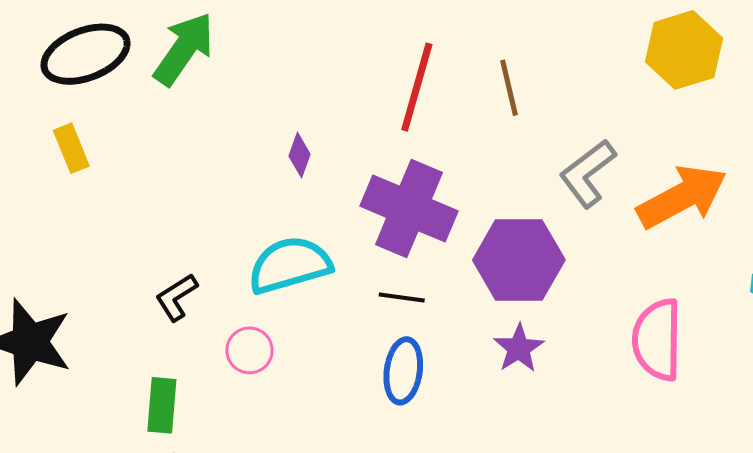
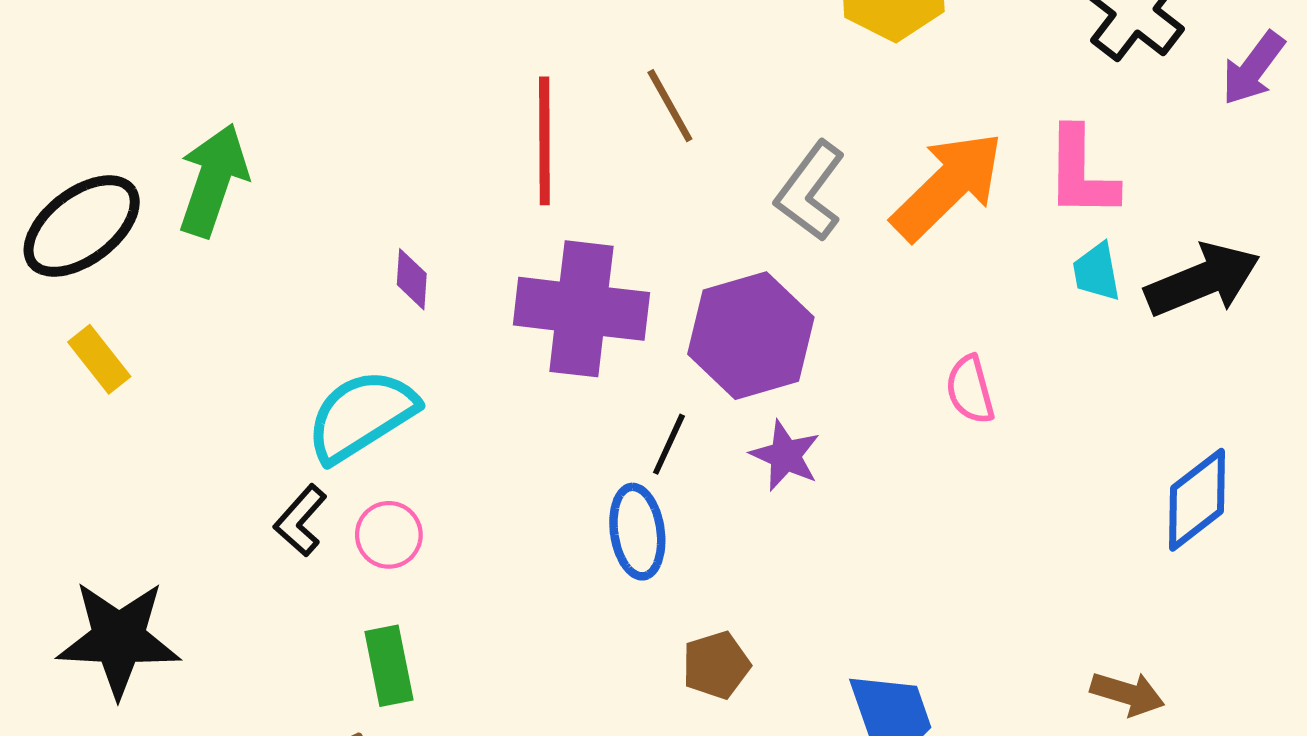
cyan semicircle: (290, 265) -> (361, 416), moved
black line: (402, 298) -> (669, 444), moved, turned -57
pink semicircle: (657, 340) -> (970, 390), size x0.6
pink circle: (249, 350) -> (389, 535), moved
green rectangle: (162, 405) -> (389, 666), moved

